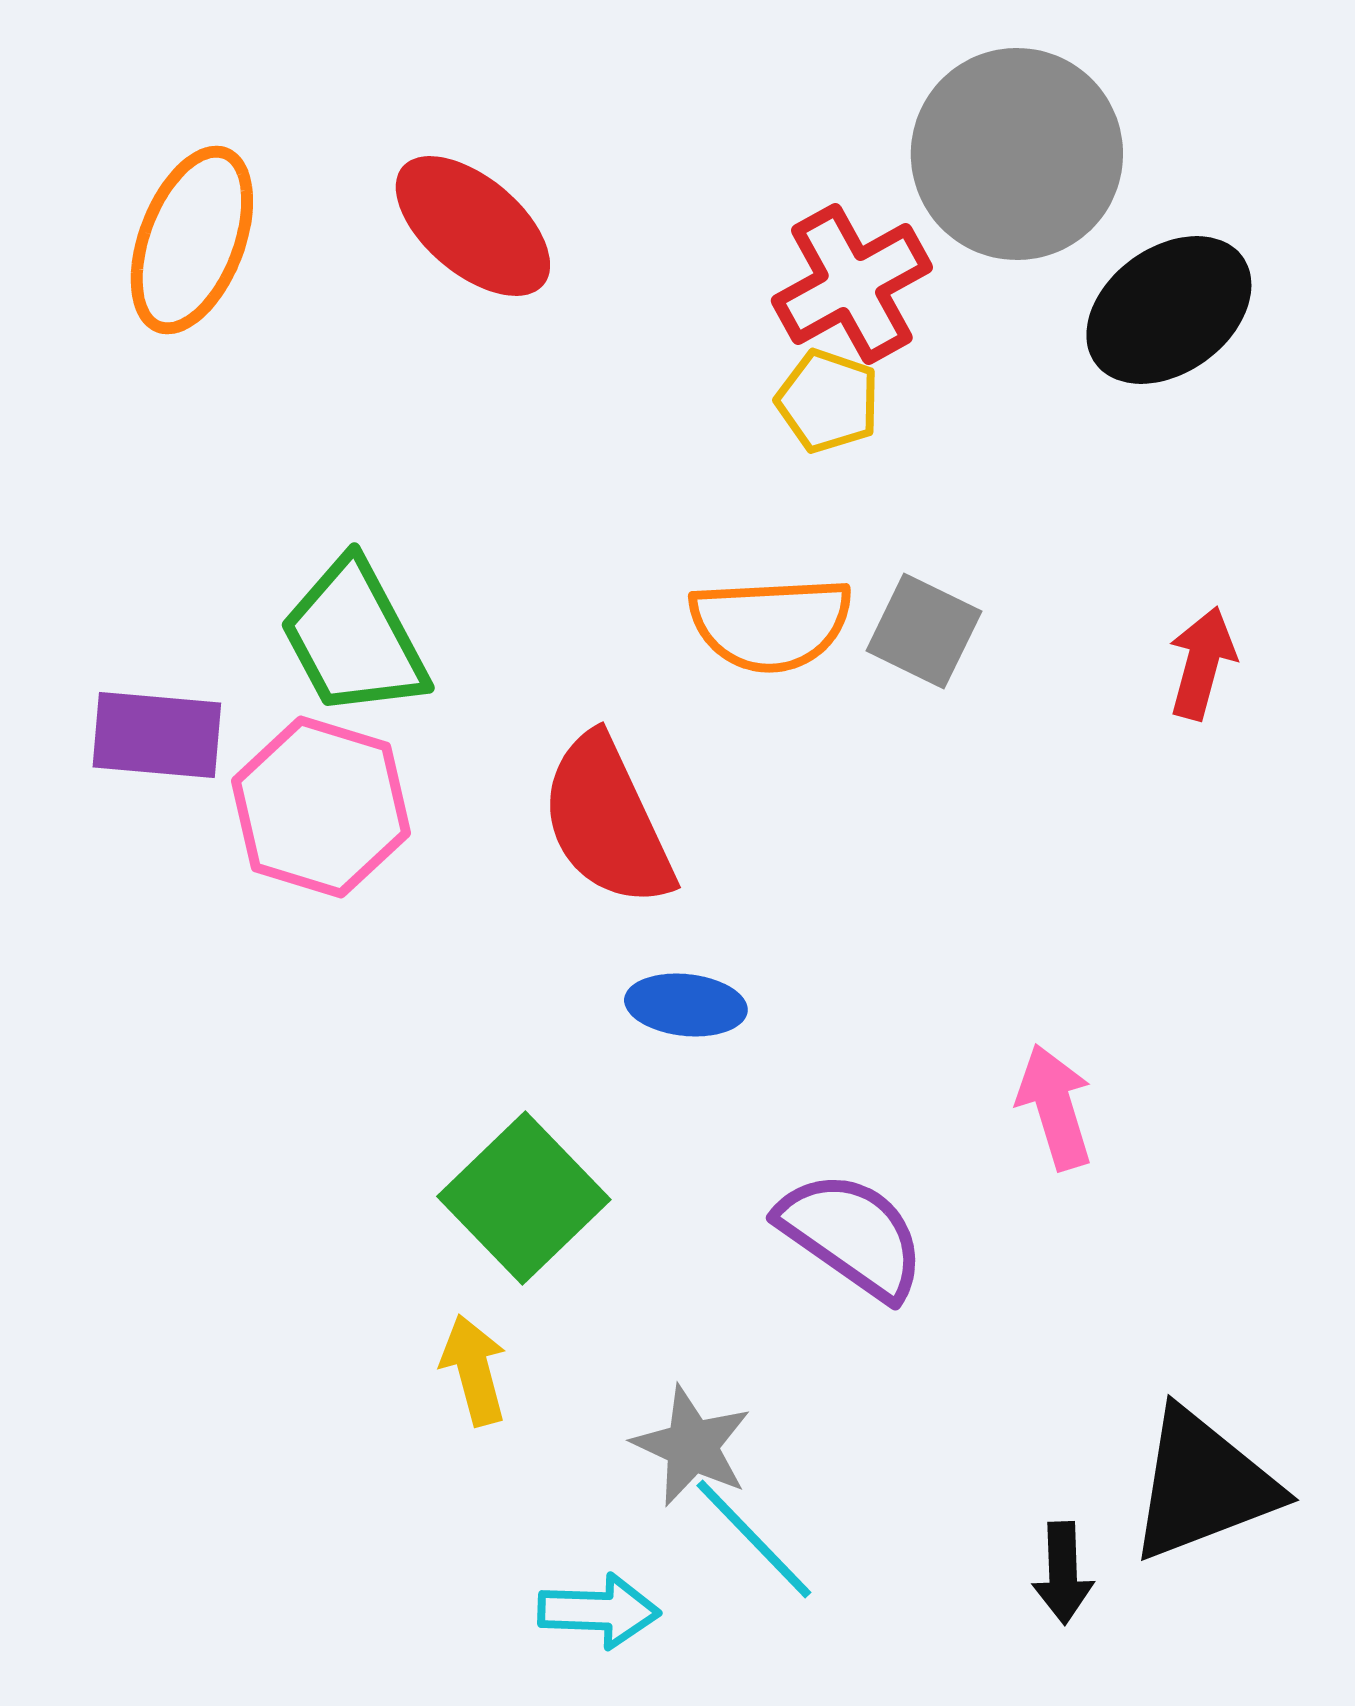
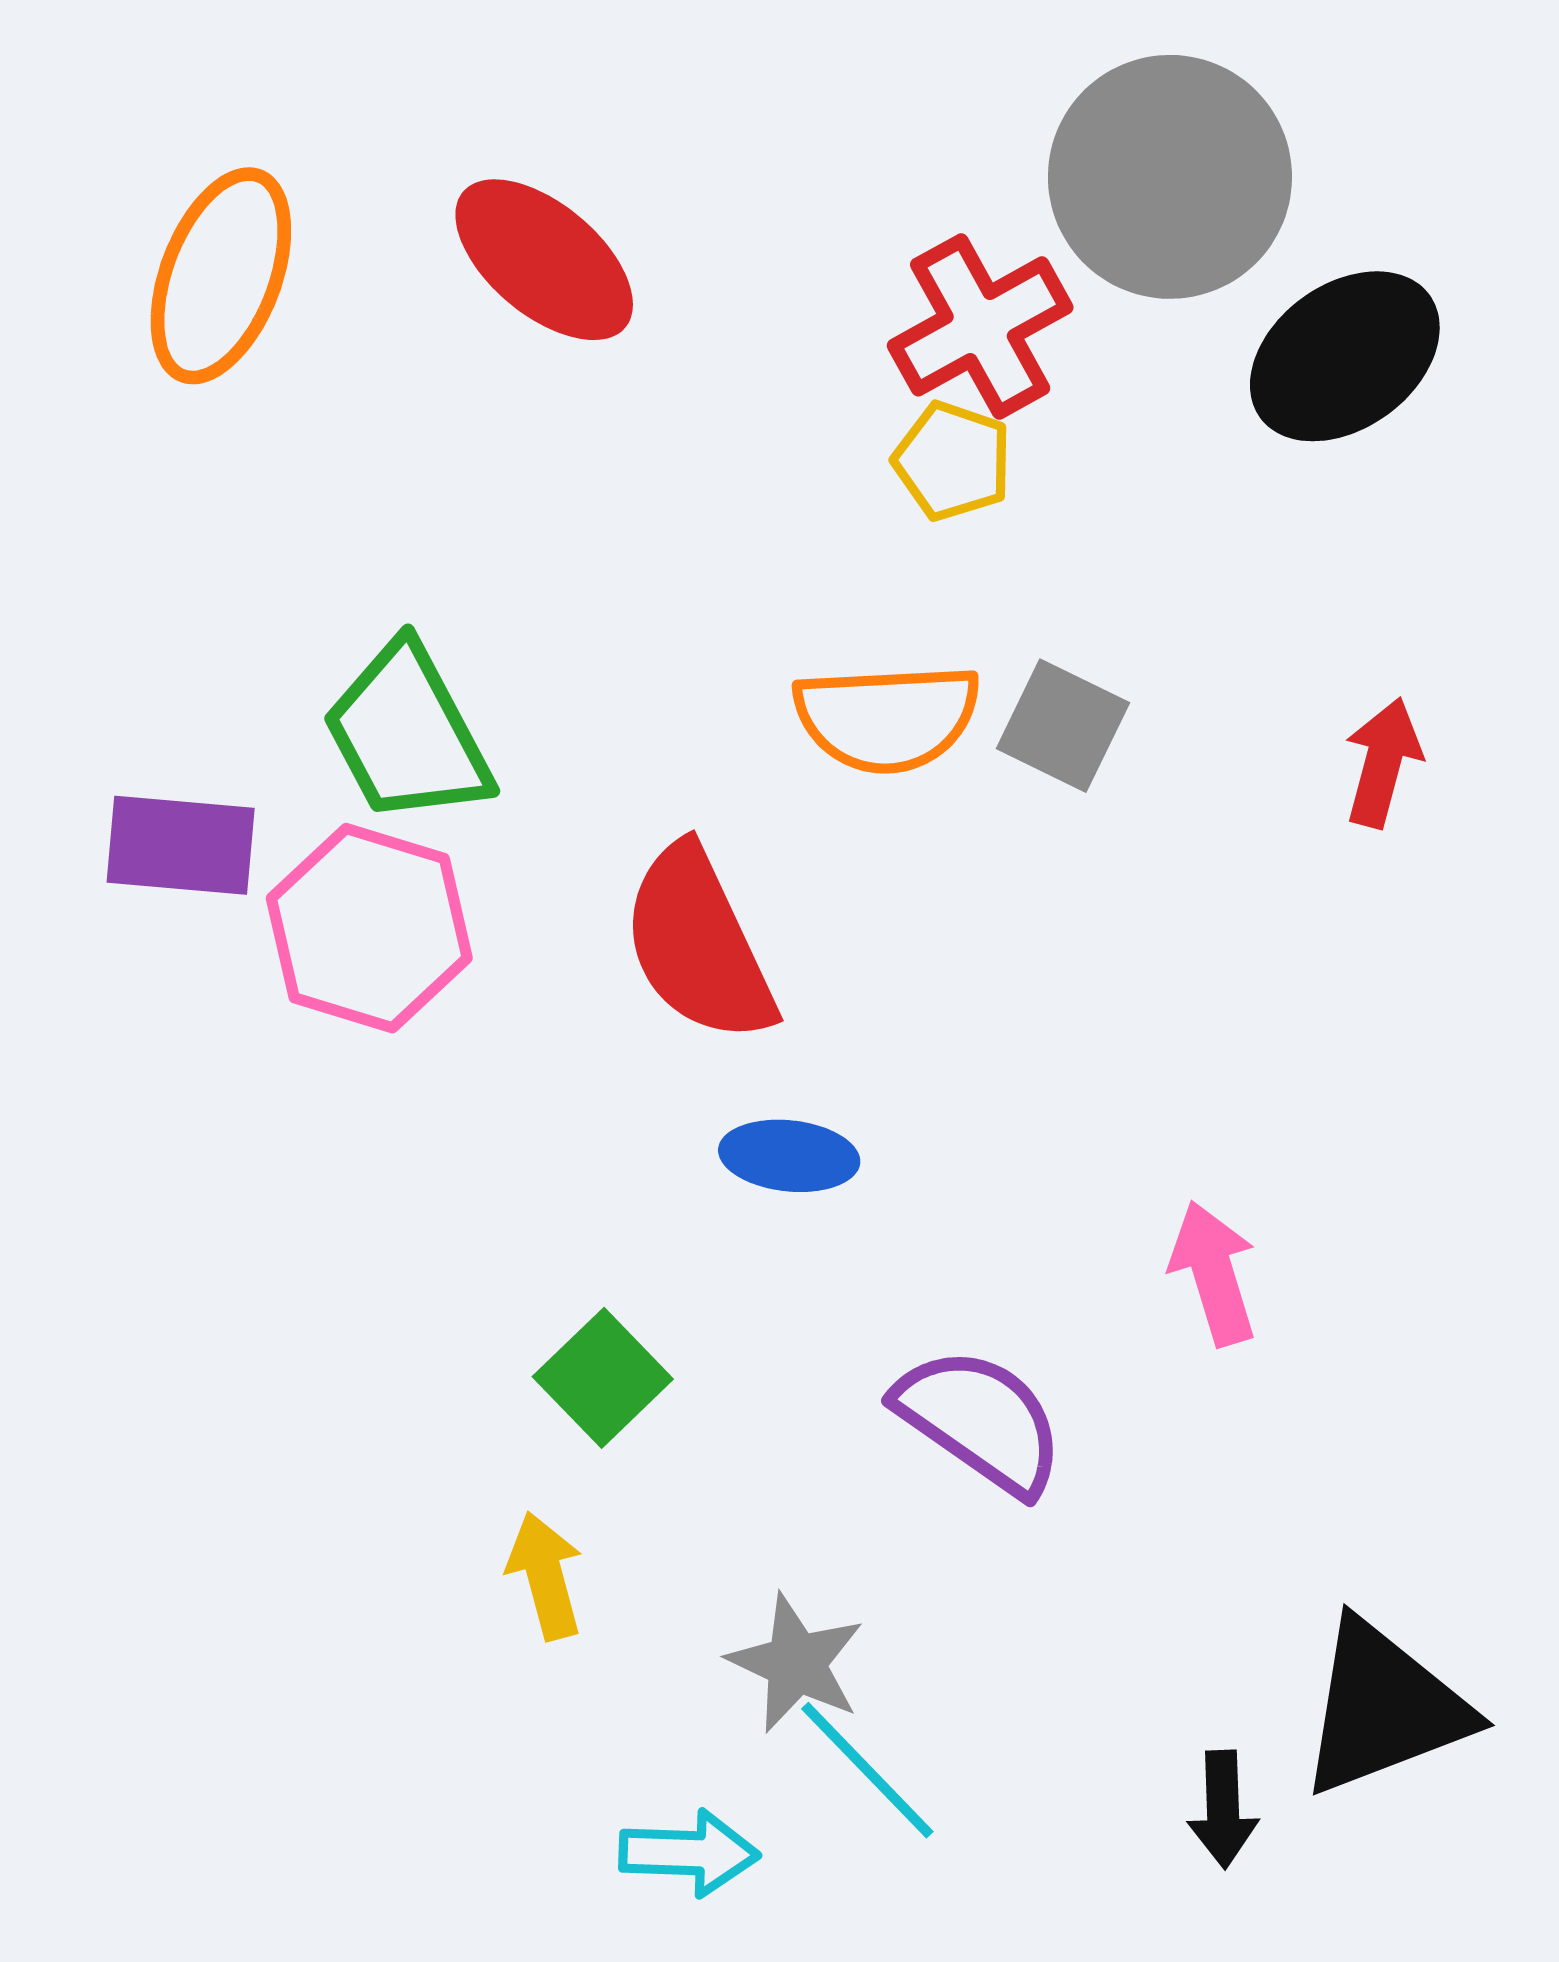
green square: (524, 1198) -> (603, 1378), size x0.7

